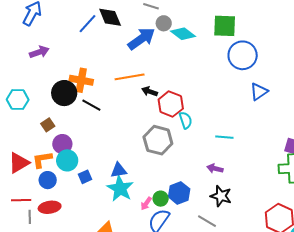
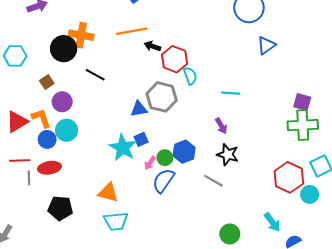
black line: (91, 105) -> (95, 75), moved
orange L-shape: (42, 160) -> (41, 118), turned 80
cyan circle: (67, 160) -> (67, 130), moved
purple arrow: (215, 169) -> (221, 126), turned -133
blue triangle: (119, 170) -> (139, 109), moved
blue square: (85, 177) -> (141, 139), moved

